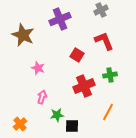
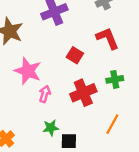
pink star: (38, 68) -> (28, 71), size x1.6
pink arrow: (42, 97) -> (45, 94), moved

